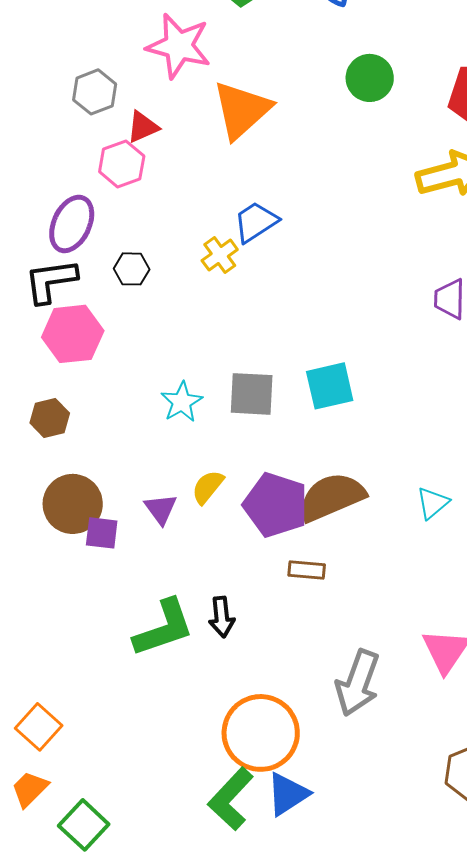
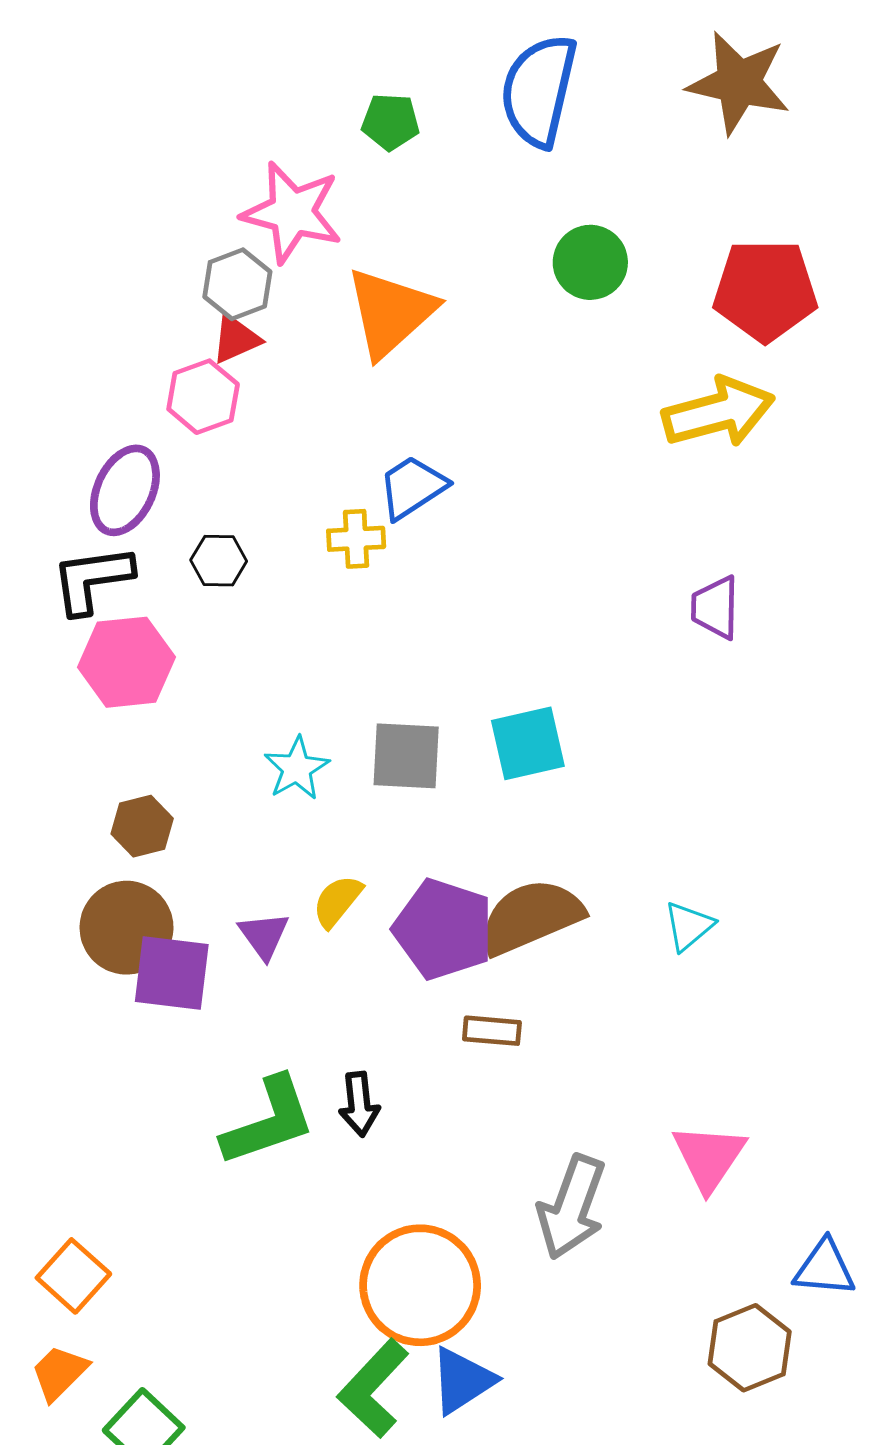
gray hexagon: (95, 92) -> (237, 284), moved
yellow cross: (220, 255) -> (356, 539), turned 33
brown hexagon: (50, 418) -> (142, 826), moved
purple square: (102, 533) -> (172, 973), size x1.5

